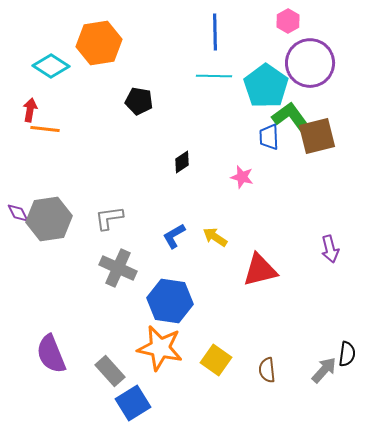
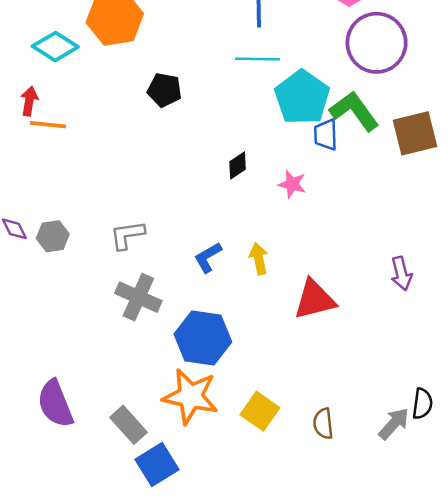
cyan pentagon: (266, 86) -> (302, 97), moved
brown square: (317, 136) -> (415, 133), moved
black diamond: (182, 162) -> (238, 166), moved
gray hexagon: (49, 219) -> (53, 236), size x0.6
yellow arrow: (215, 237) -> (259, 259), turned 45

